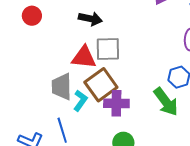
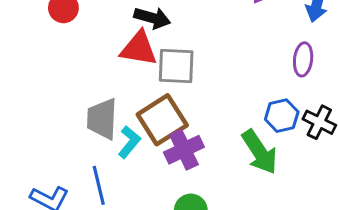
red triangle: (84, 57) -> (139, 49), moved
purple cross: (116, 103) -> (184, 150), turned -30

